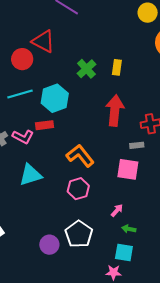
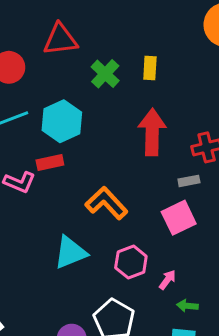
red triangle: (43, 41) -> (60, 39), moved, turned -30
pink square: (128, 169) -> (179, 218), turned -30
cyan triangle: (31, 175) -> (70, 252), moved
pink hexagon: (78, 189) -> (131, 262), moved

